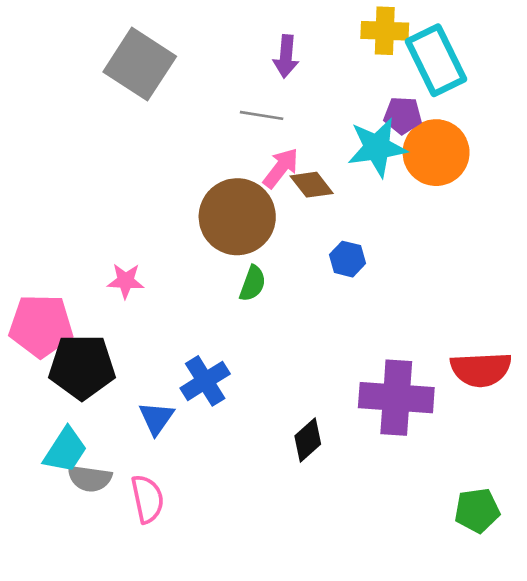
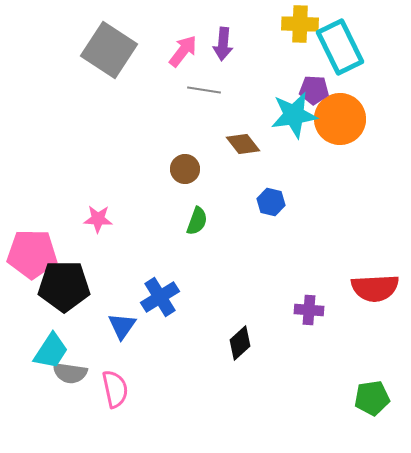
pink arrow: (281, 168) -> (183, 51), moved
brown circle: (237, 217) -> (185, 169), size x0.5
purple cross: (396, 398) -> (309, 310), size x0.5

